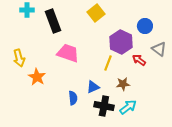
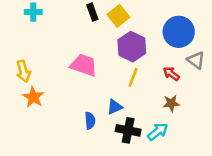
black rectangle: (53, 21) -> (92, 12), moved, size x0.6
blue circle: (145, 26) -> (179, 32), size x1.6
purple hexagon: (121, 42) -> (132, 47), moved
orange star: (37, 77) -> (33, 97), moved
brown star: (123, 84) -> (171, 103), moved

